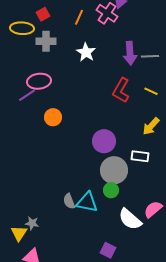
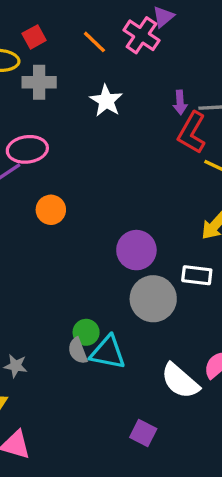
orange line: (79, 17) -> (94, 42), turned -70
purple arrow: (130, 53) -> (180, 102), size x0.6
red L-shape: (121, 90) -> (192, 133), moved
green circle: (111, 190) -> (86, 332), moved
gray star: (32, 223) -> (16, 366), moved

